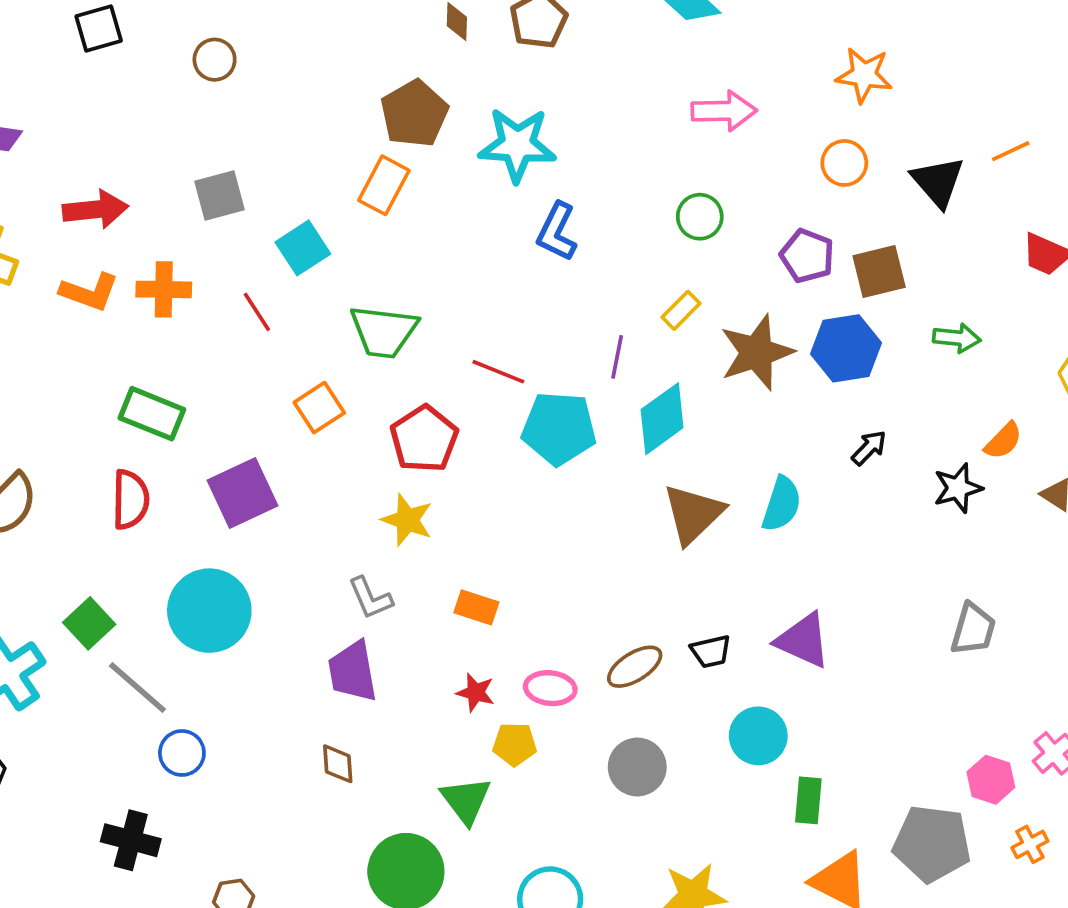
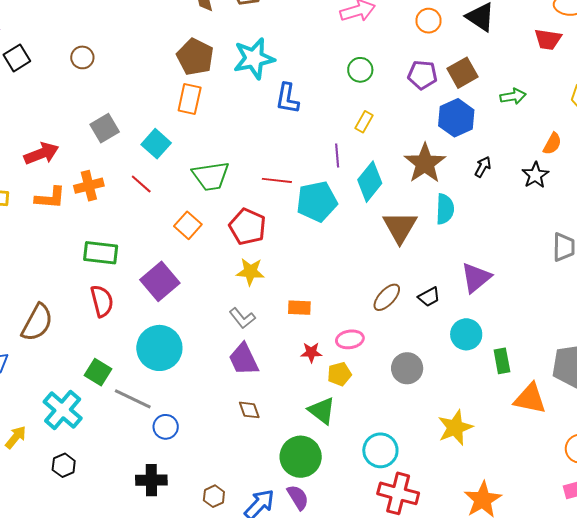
brown star: (757, 352) -> (425, 163), moved
purple triangle: (803, 640) -> (476, 278), turned -48
brown ellipse: (635, 667) -> (387, 297), moved

